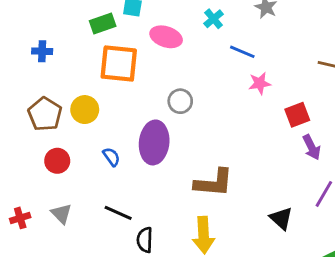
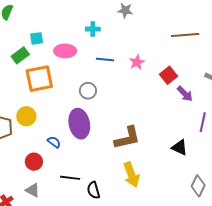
cyan cross: (214, 19) -> (93, 29), turned -32
blue line: (242, 52) -> (105, 59), moved
red circle: (57, 161) -> (34, 162), moved

